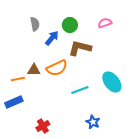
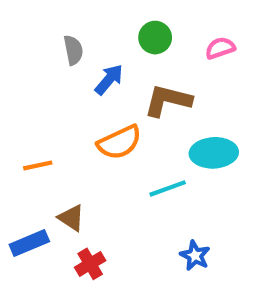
green circle: (70, 25) -> (155, 38), moved
brown triangle: (34, 70) -> (71, 218), moved, turned 32
cyan ellipse: (112, 82) -> (214, 153), moved, turned -55
blue rectangle: (14, 102) -> (29, 243), moved

